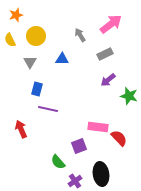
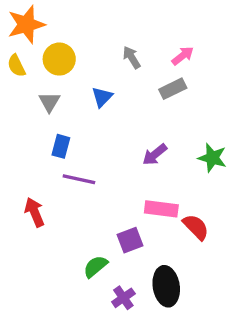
orange star: (16, 15) -> (26, 24), size x1.6
pink arrow: (111, 24) -> (183, 56), moved, size x0.6
blue triangle: (62, 59) -> (102, 97), turned -48
purple arrow: (108, 80) -> (155, 155), moved
green semicircle: (58, 162) -> (95, 266), turned 91

